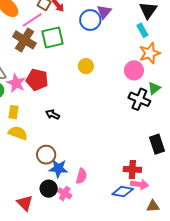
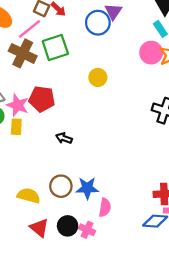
pink circle: (134, 70) -> (151, 53), moved
yellow rectangle: (14, 112) -> (16, 127), moved
yellow semicircle: (18, 133) -> (29, 196), moved
blue star: (58, 168) -> (87, 188), moved
red triangle: (25, 203) -> (39, 228), moved

